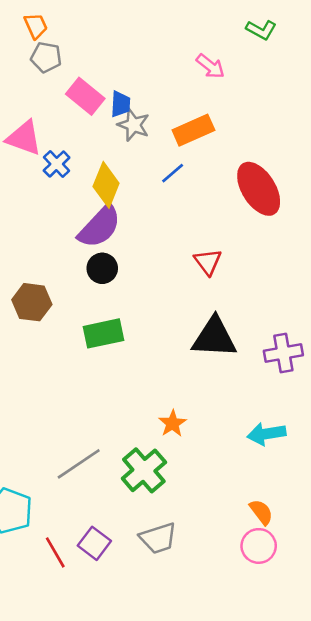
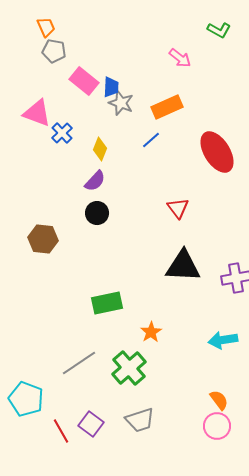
yellow diamond: (106, 185) -> (100, 149), size x0.7
purple semicircle: (100, 227) -> (95, 181), size x0.6
green rectangle: (104, 333) -> (107, 303), moved

